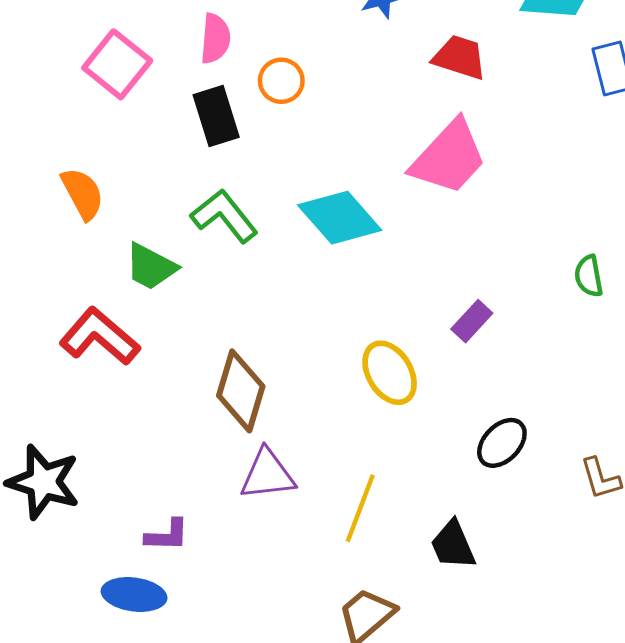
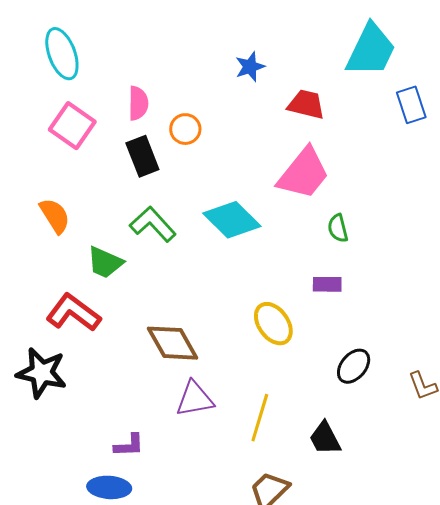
green semicircle: (589, 276) -> (338, 228), moved
purple rectangle: (472, 321) -> (327, 284), turned 52
brown diamond: (241, 391) -> (172, 343), turned -42
black star: (43, 482) -> (42, 373), moved

